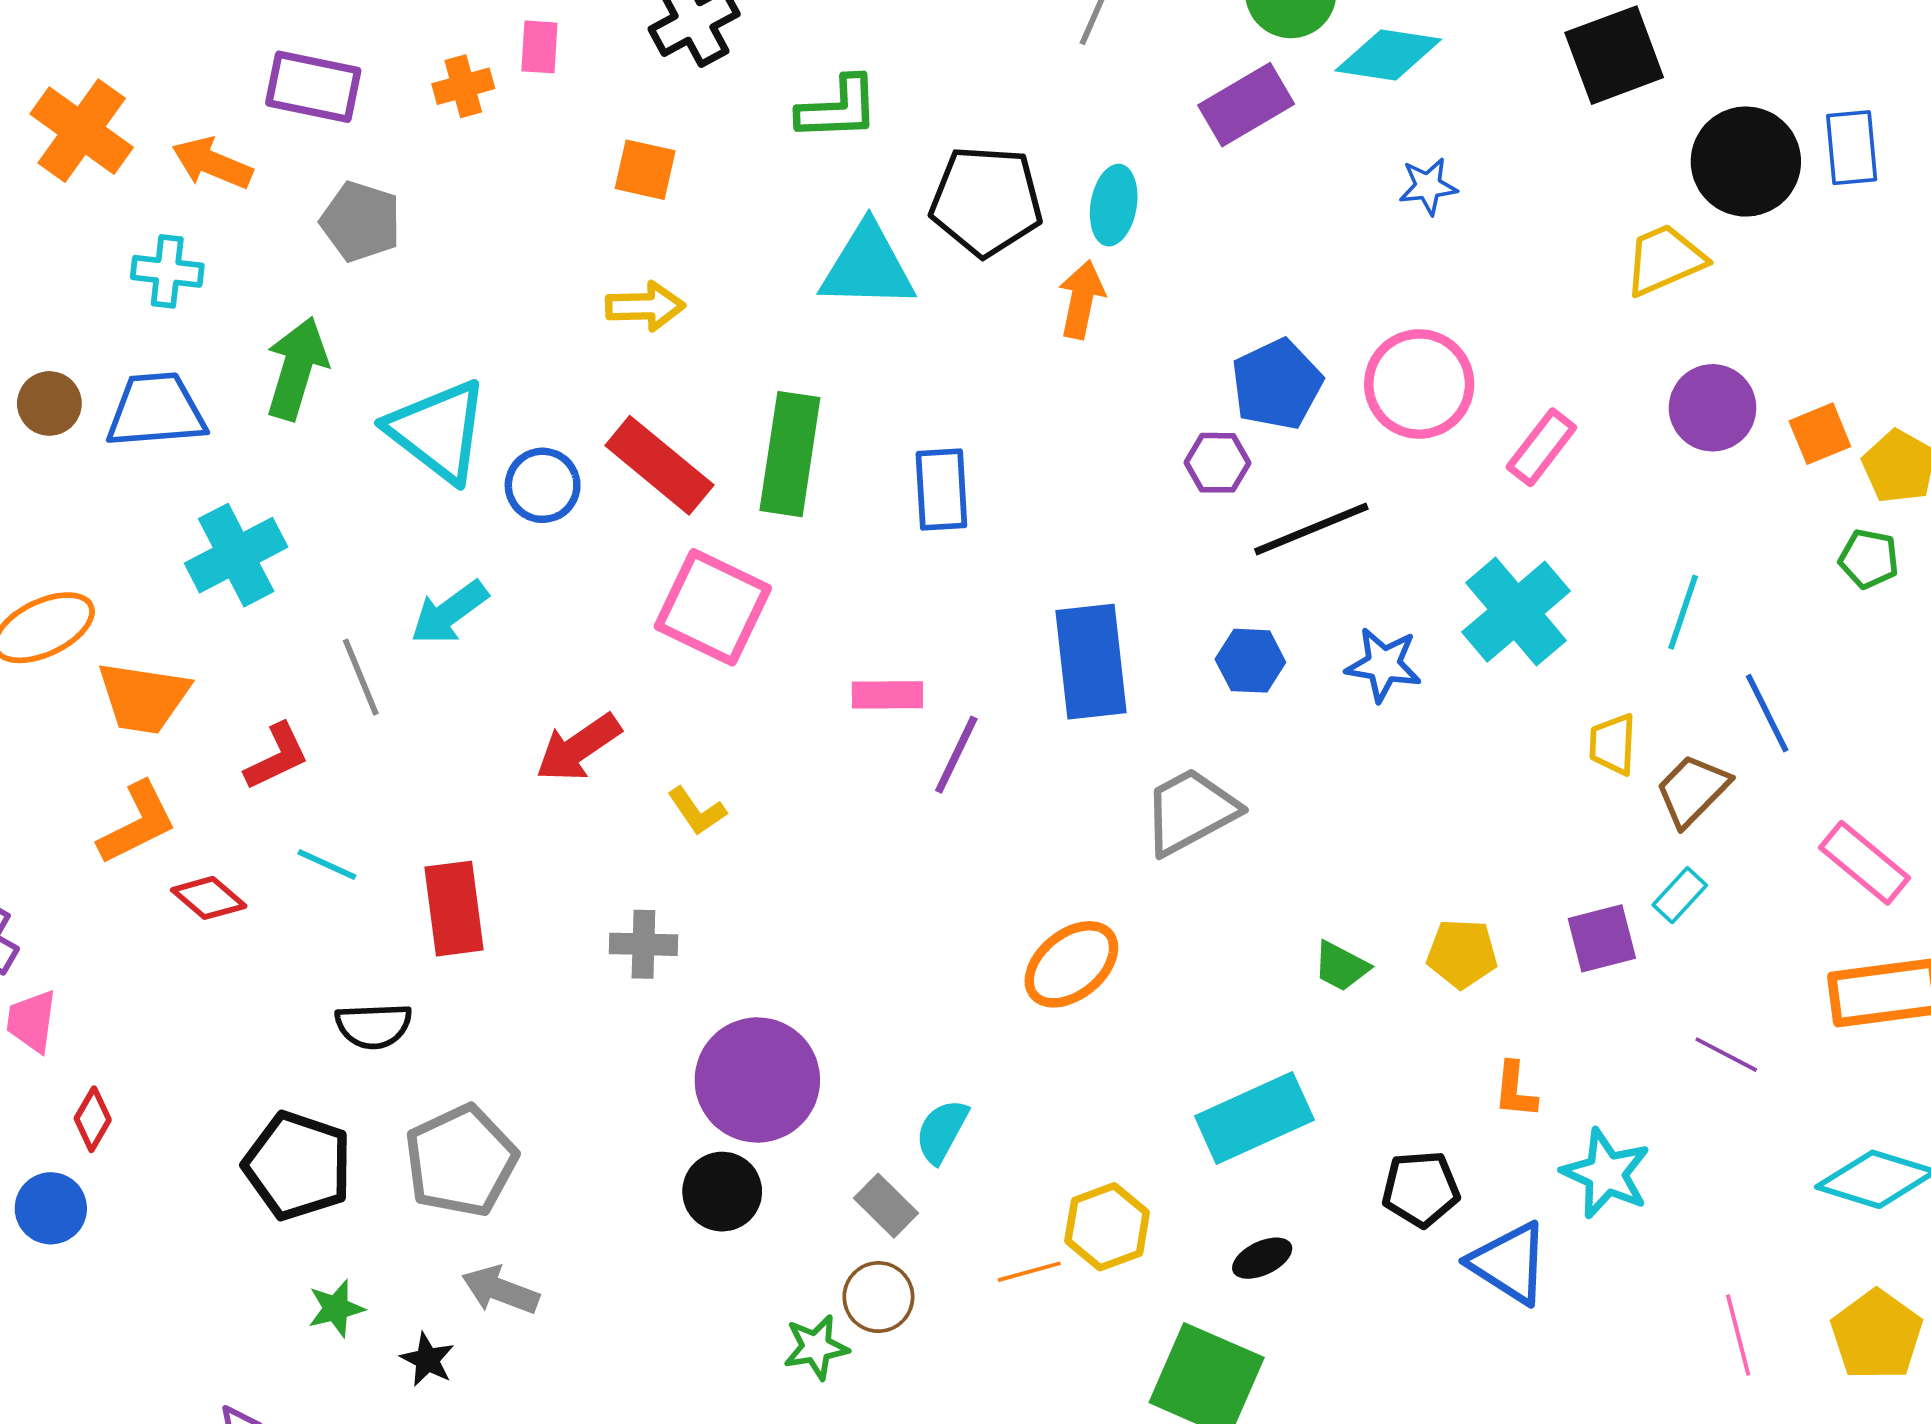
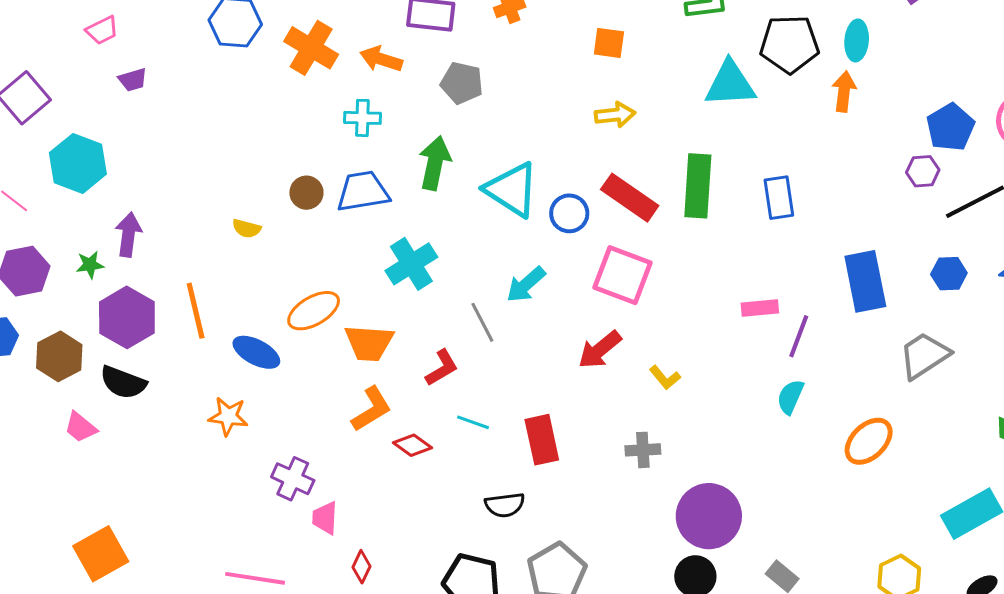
pink square: (713, 607) -> (623, 275), moved
cyan semicircle: (942, 1131) -> (790, 397), moved

